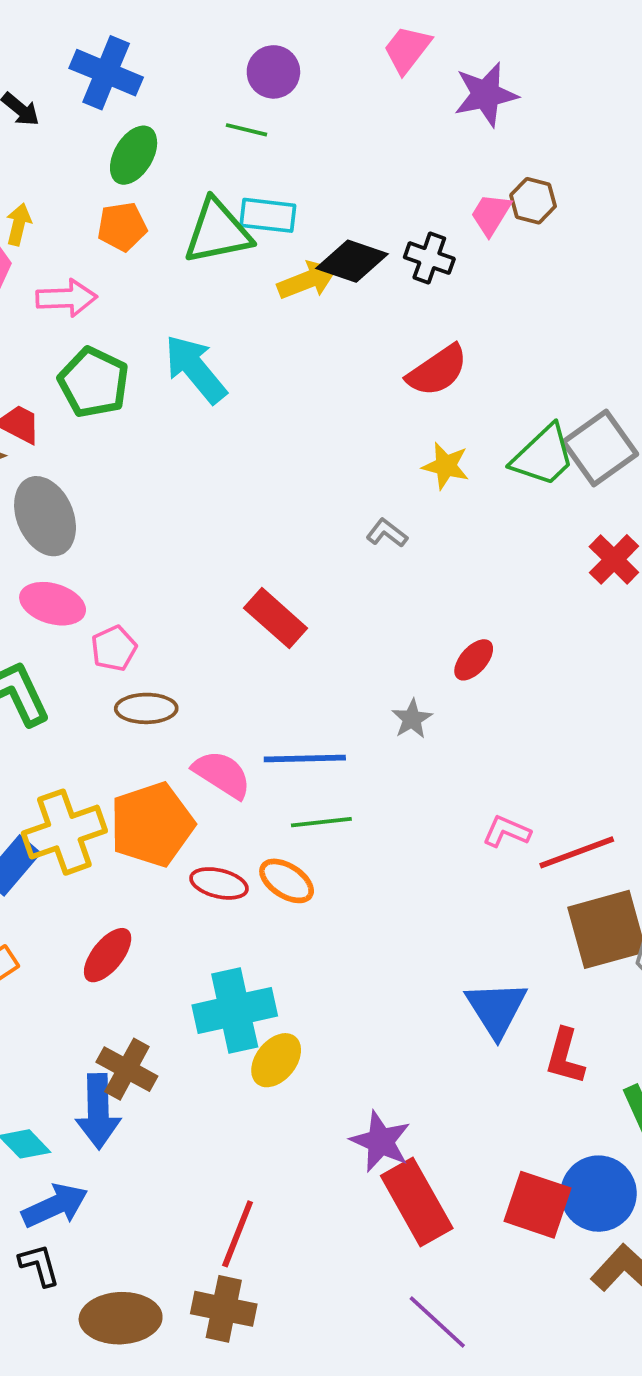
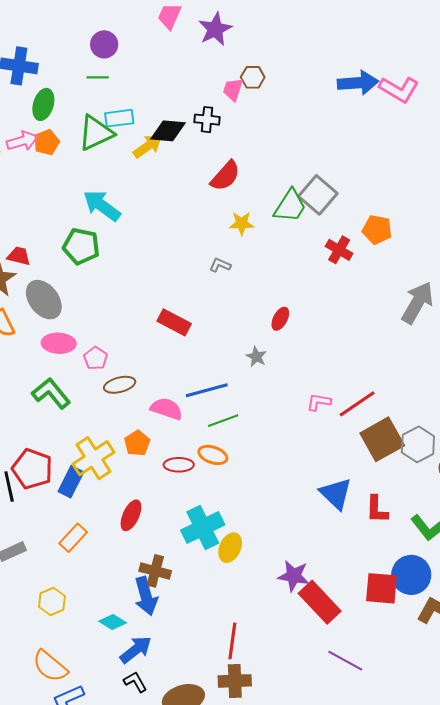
pink arrow: (66, 298) -> (22, 141), moved
green pentagon: (94, 382) -> (81, 246), moved
orange pentagon: (152, 825) -> (137, 443), size x0.6

